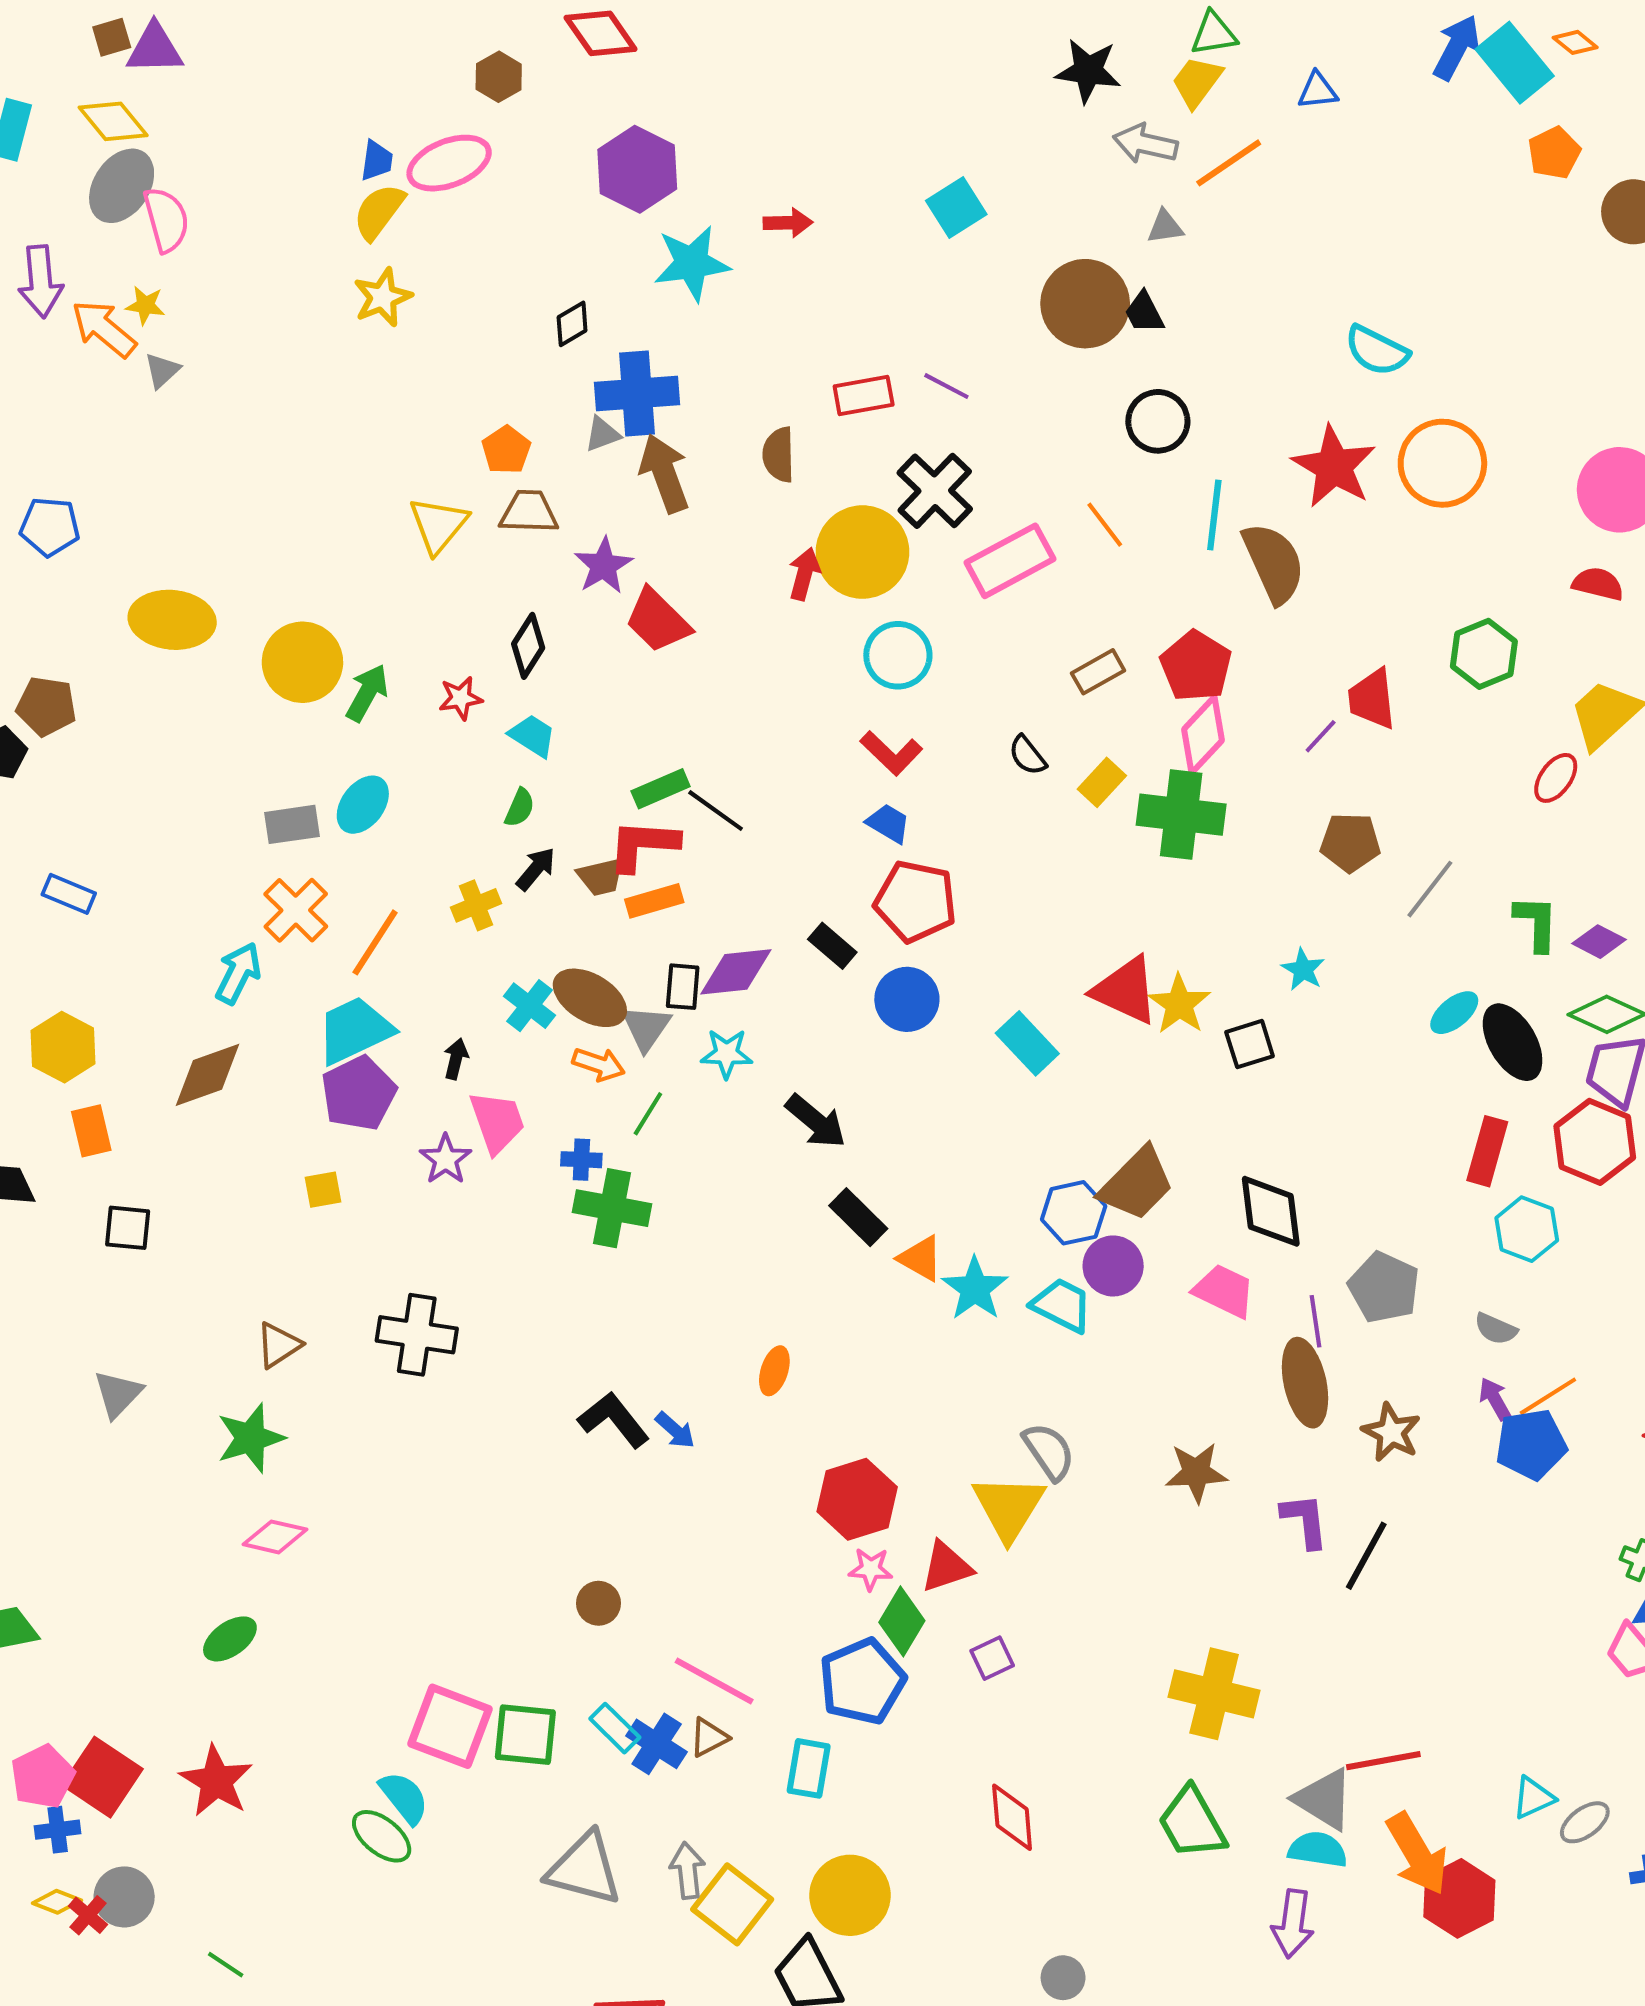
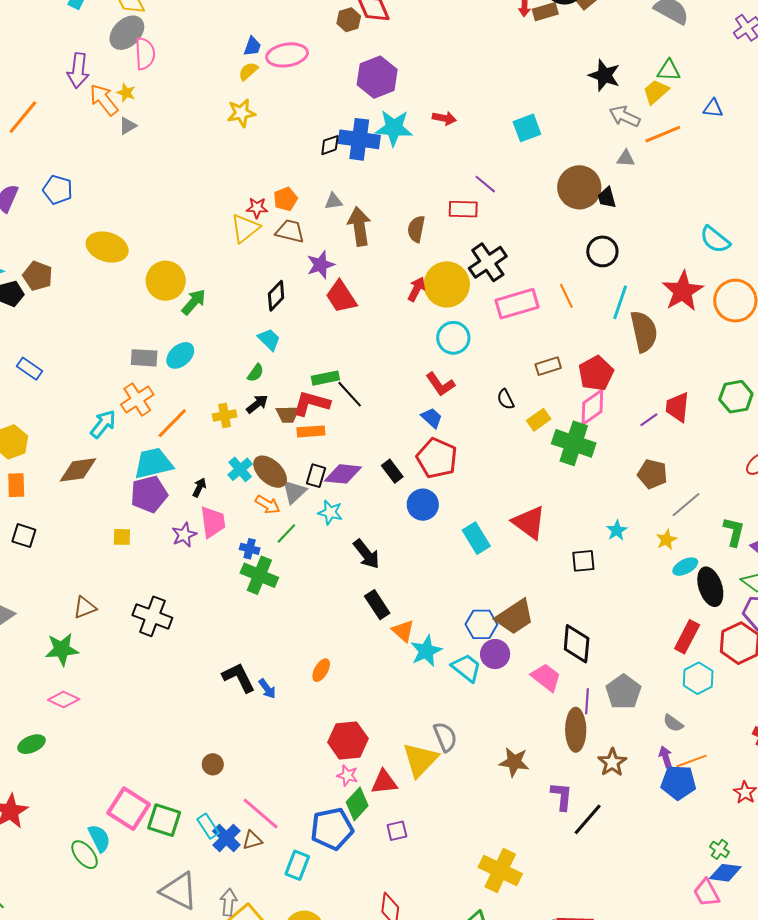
brown hexagon: (499, 77) -> (349, 20), moved
yellow semicircle: (379, 212) -> (248, 71), size x0.7
purple line: (946, 386) -> (485, 184), moved
blue cross: (637, 394) -> (359, 139), moved
red star: (461, 698) -> (257, 208), moved
yellow star: (1179, 1004) -> (666, 540), moved, size x0.7

